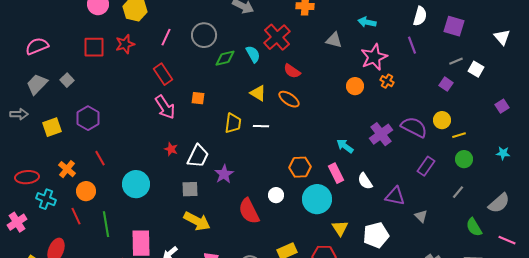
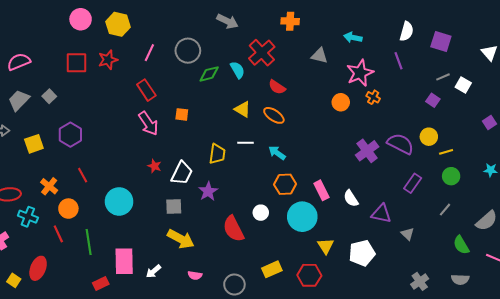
yellow trapezoid: (233, 123) -> (217, 154), moved
cyan arrow: (345, 146) -> (277, 153), moved

